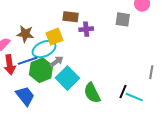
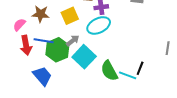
cyan ellipse: (44, 49) -> (99, 25), moved
blue line: (28, 61) -> (44, 41), turned 30
cyan line: (134, 97) -> (128, 75), moved

